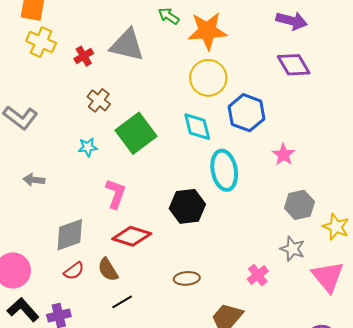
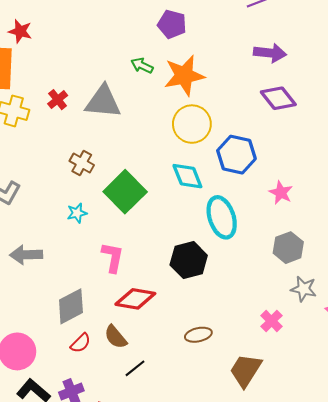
red cross: (84, 56) -> (58, 100), moved
gray arrow: (34, 180) -> (26, 255), size x1.4
gray hexagon: (299, 205) -> (288, 248), moved

